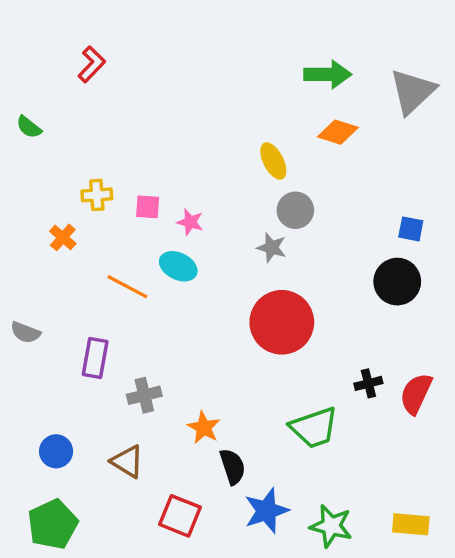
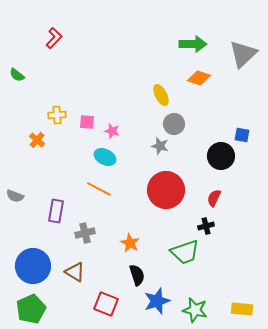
black circle: (397, 282) -> (221, 156), moved
orange line: (127, 287) -> (99, 189), moved
black cross: (368, 383) -> (206, 226), moved
red semicircle: (416, 394) -> (214, 198), moved, size x0.7
orange star: (204, 428) -> (130, 243), moved
blue circle: (56, 451) -> (33, 266), size x1.8

